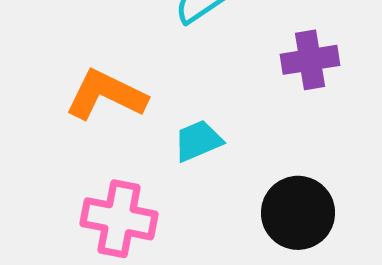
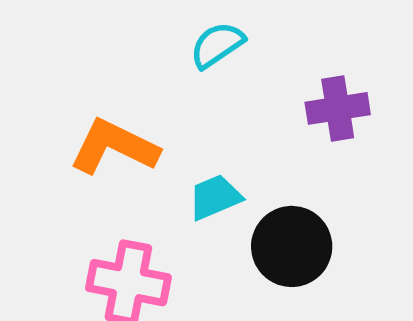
black circle: (298, 213) -> (292, 246), moved

